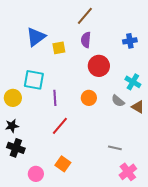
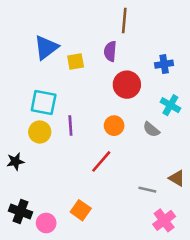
brown line: (85, 16) -> (124, 21), moved, turned -36
blue cross: (130, 41) -> (164, 64), moved
yellow circle: (13, 98) -> (40, 132), moved
brown triangle: (138, 107) -> (177, 178), moved
red line: (60, 126) -> (101, 161), moved
black cross: (16, 148) -> (21, 211), moved

